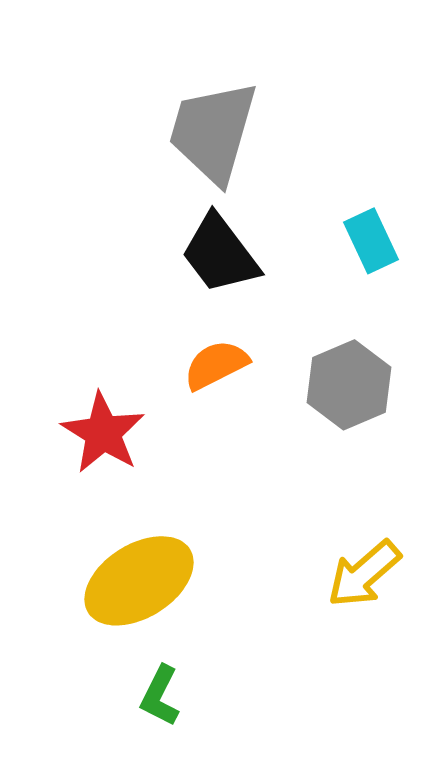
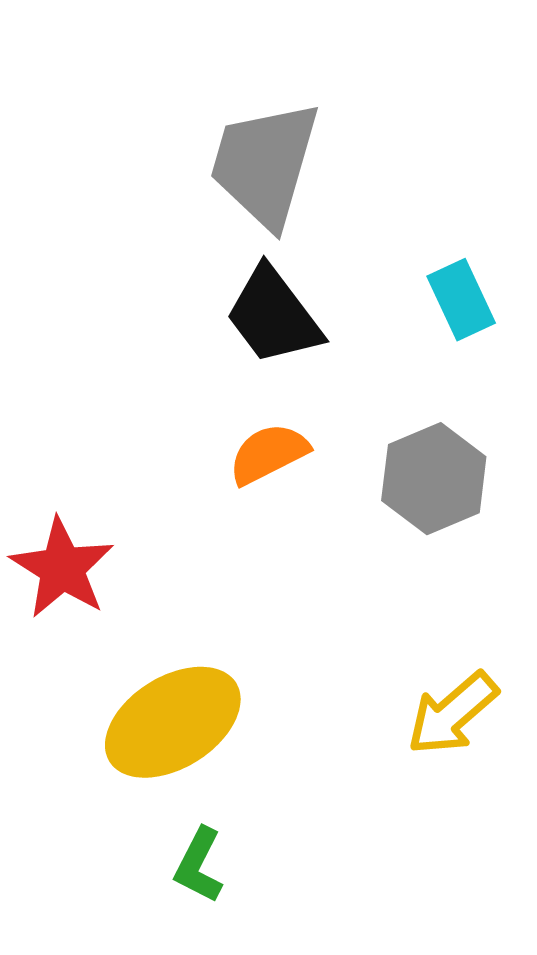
red star: (103, 433) -> (62, 568), moved

